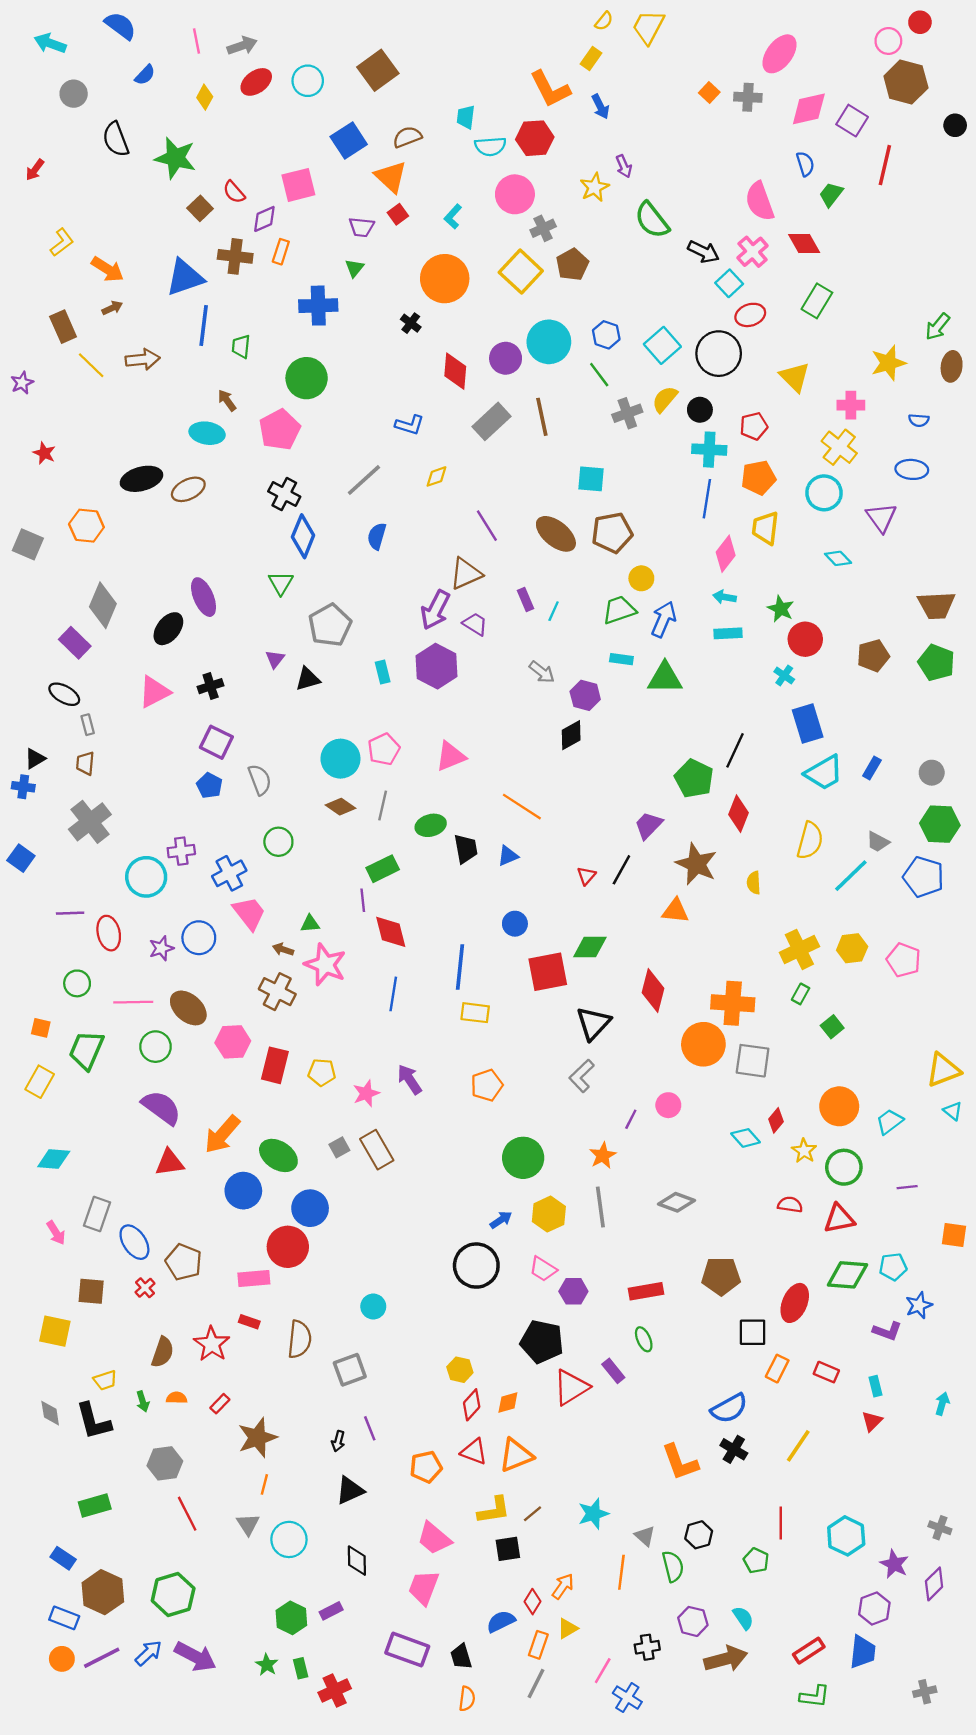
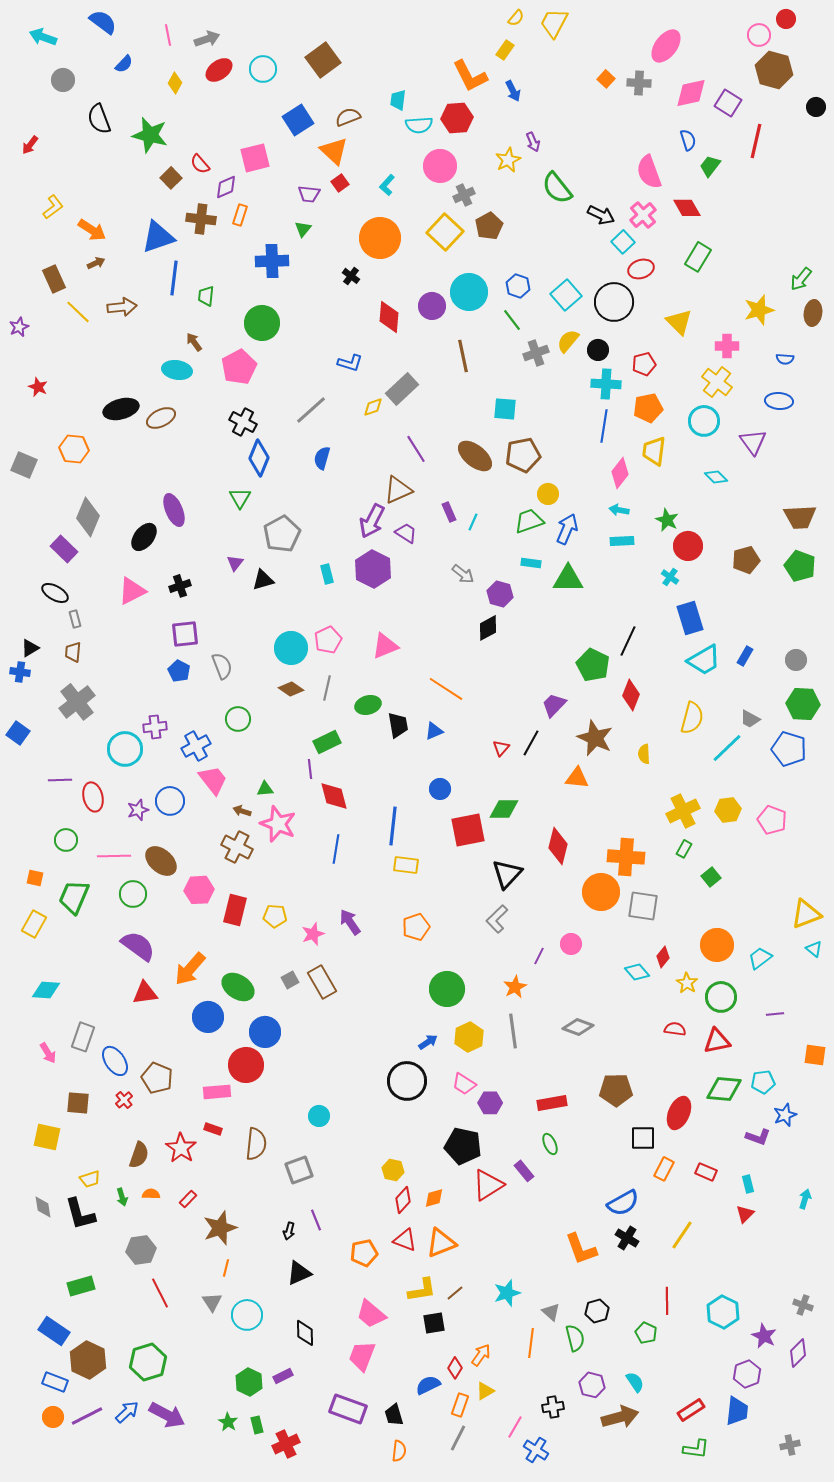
gray rectangle: (492, 421) -> (402, 389), moved
purple square: (216, 742) -> (185, 634), turned -32
blue rectangle: (63, 1558) -> (54, 1331), size x1.4

